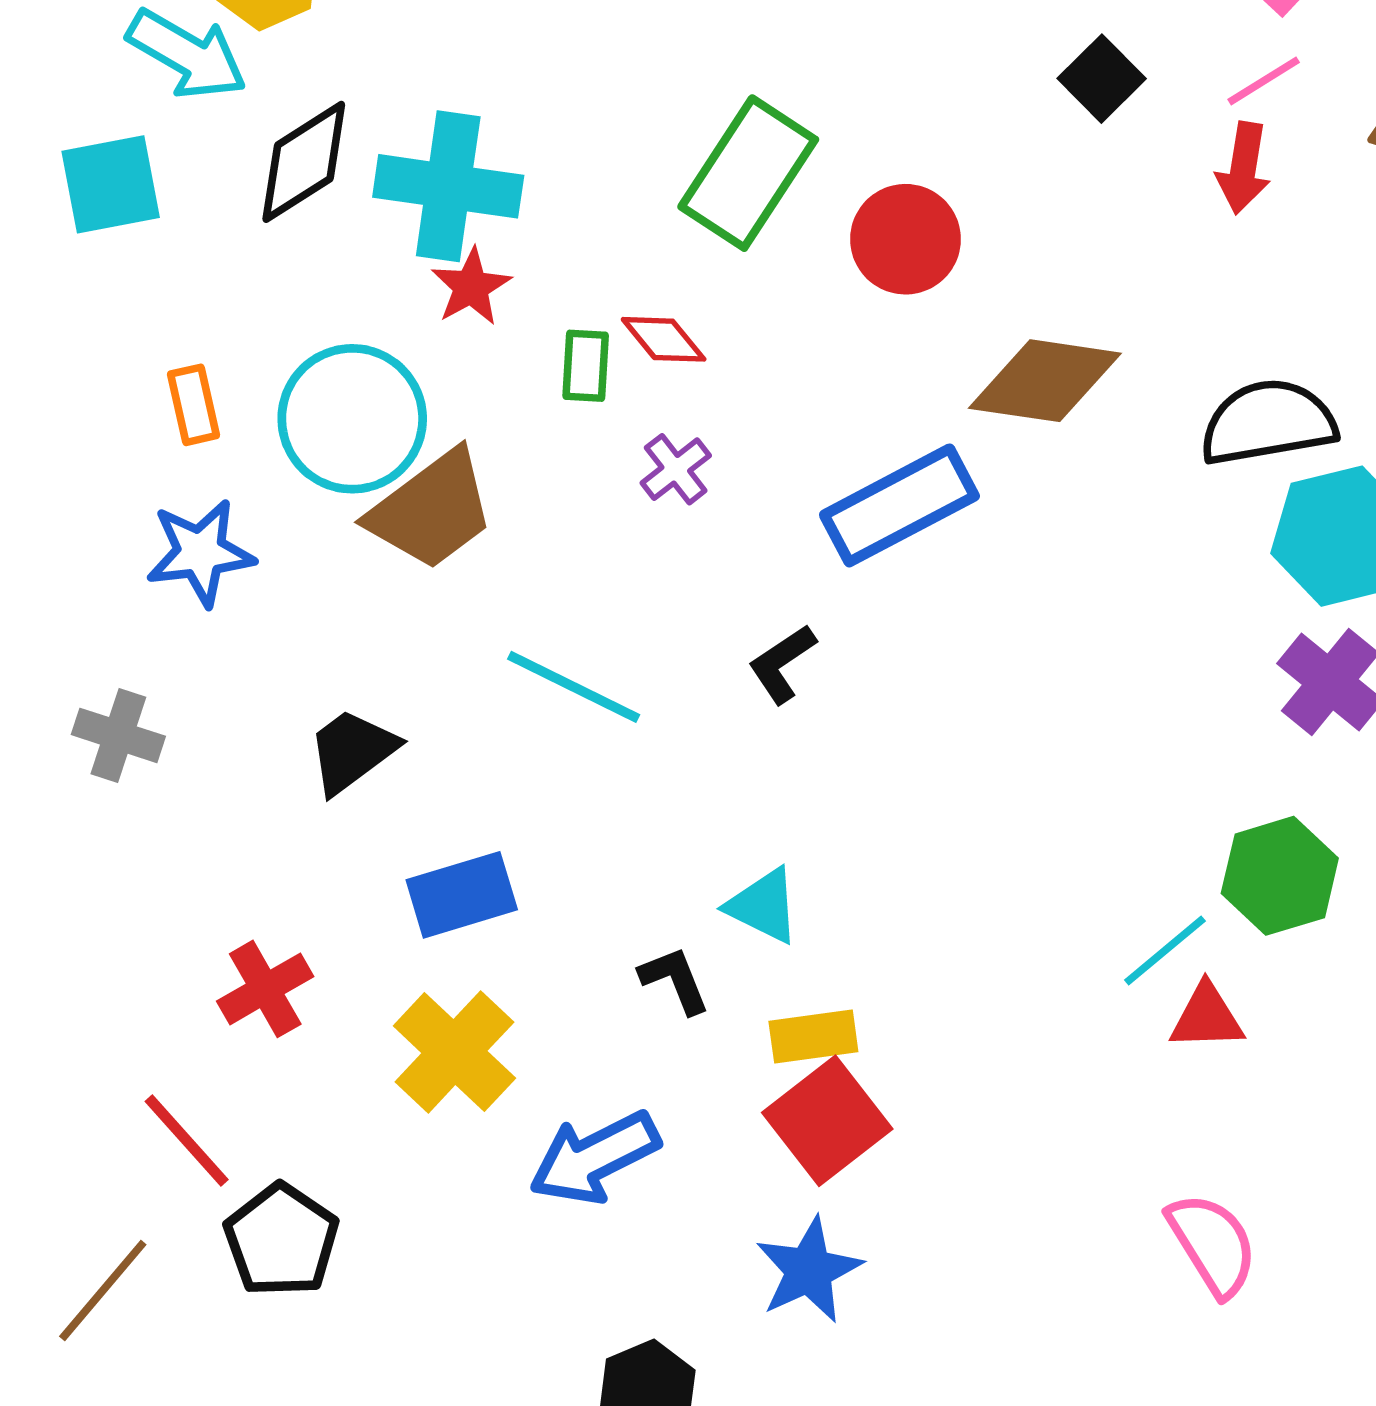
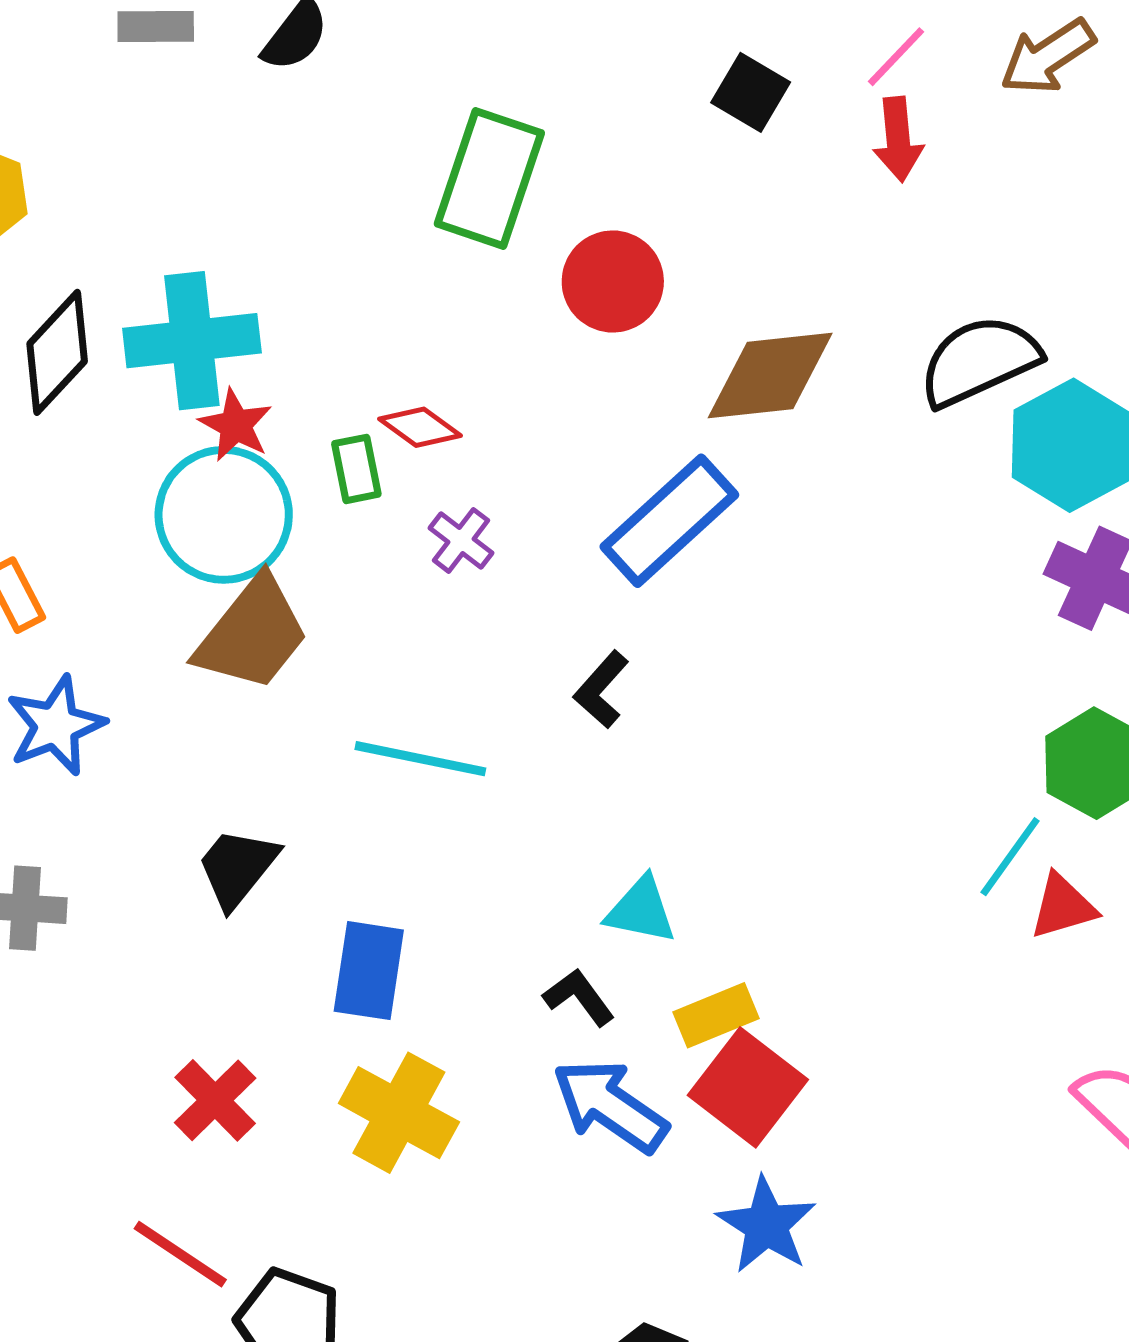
green rectangle: (748, 173) -> (489, 178), moved
cyan circle: (352, 419) -> (224, 515), moved
blue rectangle: (462, 895) -> (369, 971), turned -50
blue arrow: (594, 1158) -> (610, 1106), moved, turned 76

